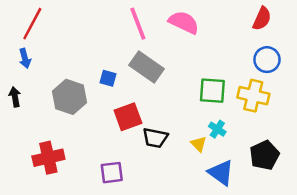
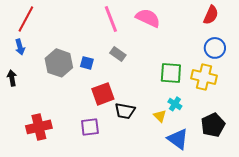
gray rectangle: (147, 67) -> (118, 54), size x0.6
gray hexagon: (70, 97) -> (59, 63), moved
purple square: (112, 173) -> (90, 127), moved

